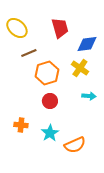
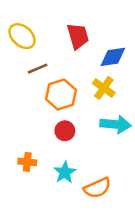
cyan arrow: (89, 96) -> (115, 124), size x1.6

